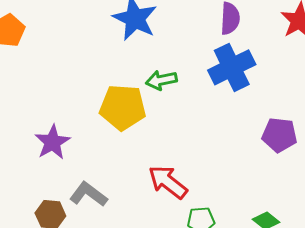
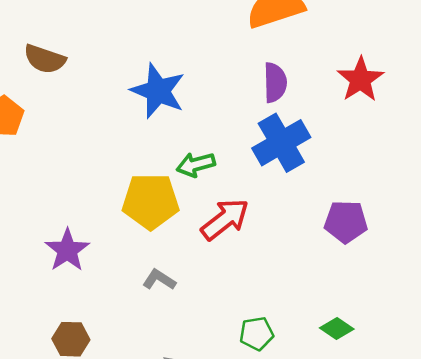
red arrow: (168, 182) -> (225, 219), moved, turned 108
gray L-shape: (88, 194) -> (159, 280), moved, size x0.7

